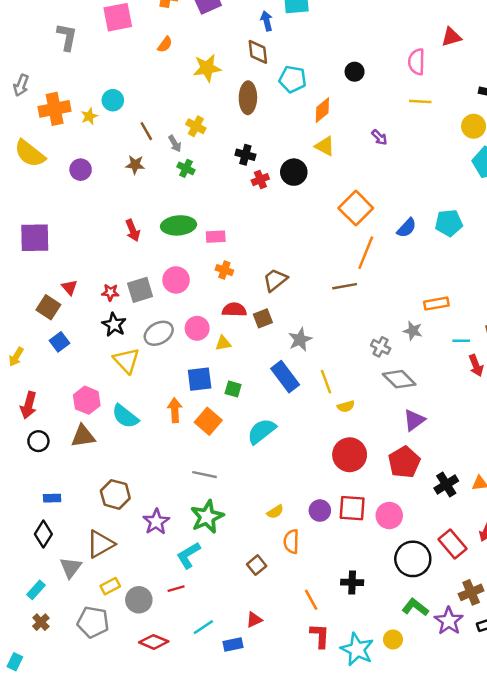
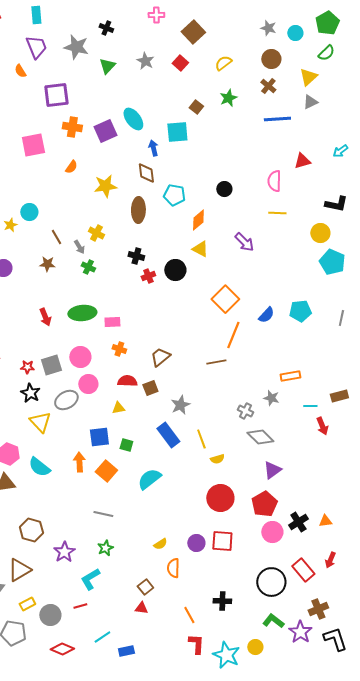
purple arrow: (379, 137) -> (244, 242), size x1.5
pink circle: (197, 328) -> (88, 384), moved
pink circle: (389, 516) -> (272, 532), moved
green star: (207, 517) -> (105, 548), size x0.6
red triangle: (254, 620) -> (141, 608), moved, turned 32

